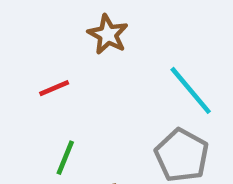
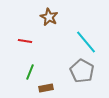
red line: (54, 88) -> (25, 41), turned 32

